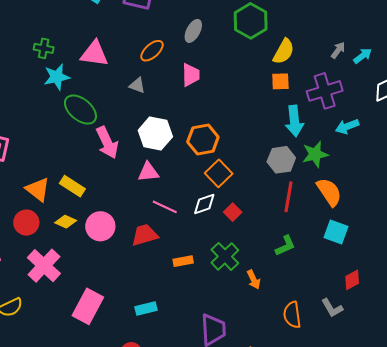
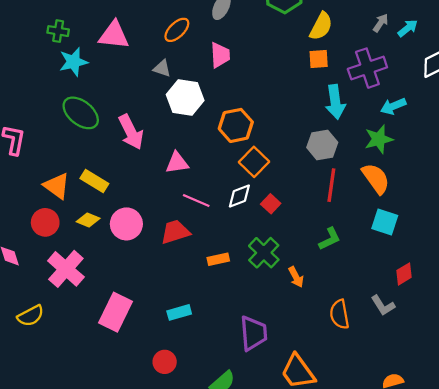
green ellipse: (80, 110) -> (81, 113), moved
white hexagon: (155, 134) -> (185, 98), moved
green star: (315, 154) -> (379, 139), moved

